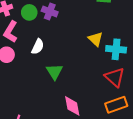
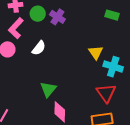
green triangle: (54, 72) -> (48, 89), moved

